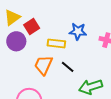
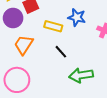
orange trapezoid: (43, 65) -> (24, 45), moved

